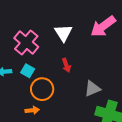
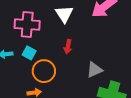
pink cross: (26, 42) -> (27, 24), turned -35
red arrow: (66, 65) -> (68, 47), turned 32

